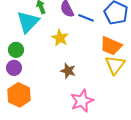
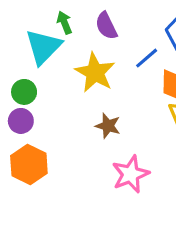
blue line: (86, 18) -> (147, 58), moved, turned -63
yellow star: (60, 38) -> (95, 73), size x1.4

